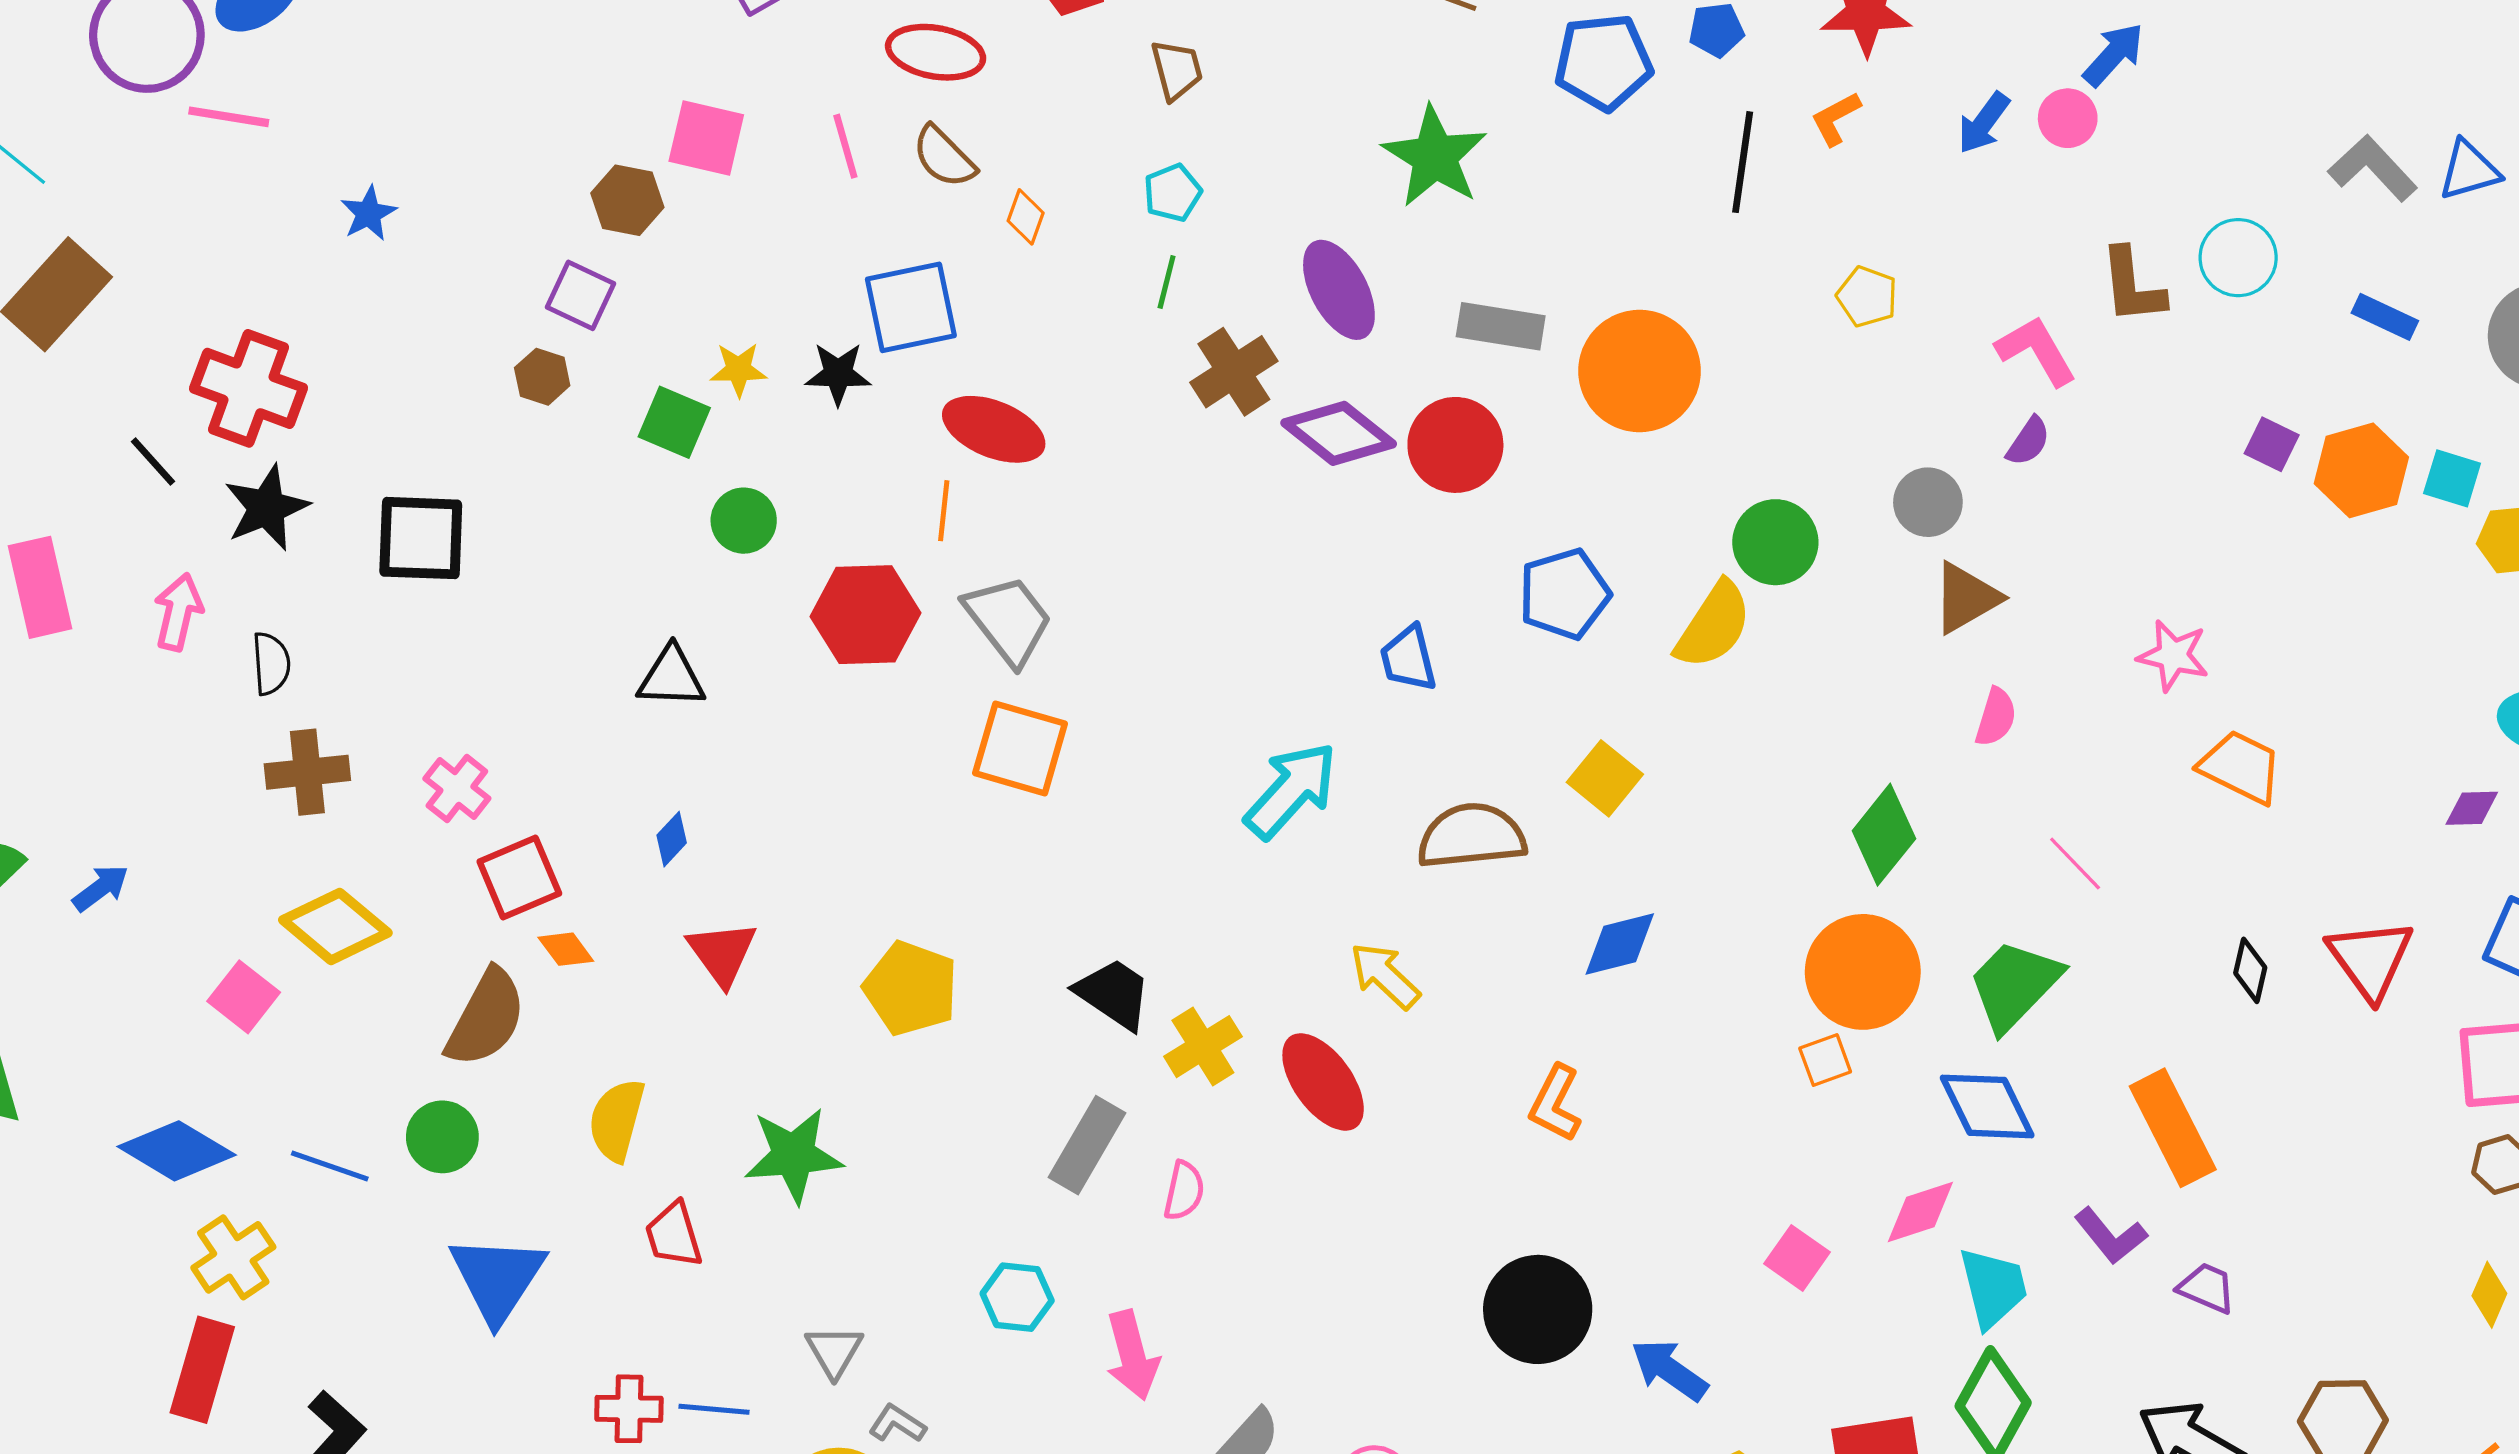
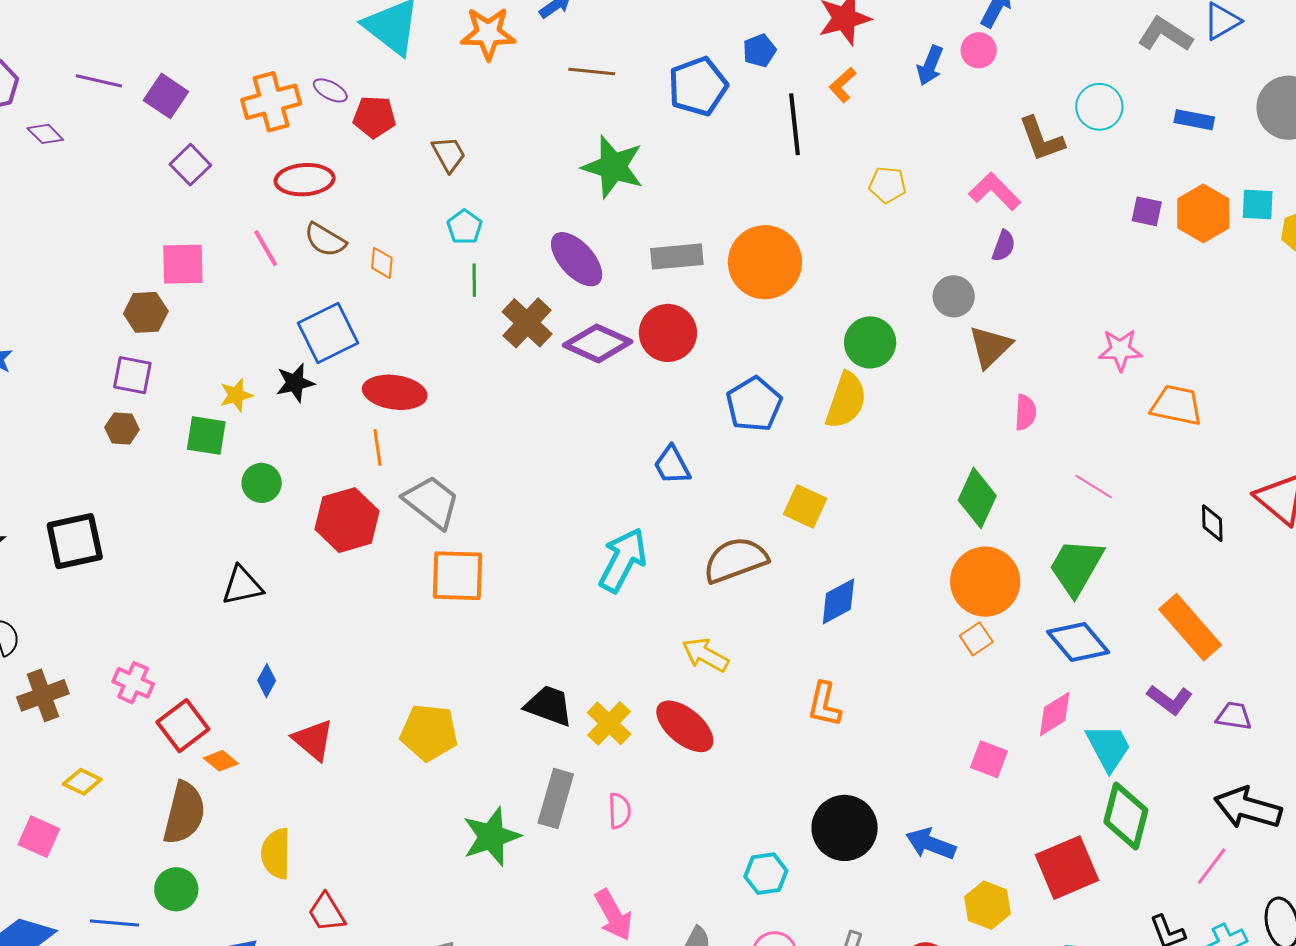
yellow diamond: (335, 926) -> (82, 782), size x0.6
green star: (794, 1155) -> (491, 837), moved
cyan hexagon: (1017, 1297) -> (766, 874), moved

